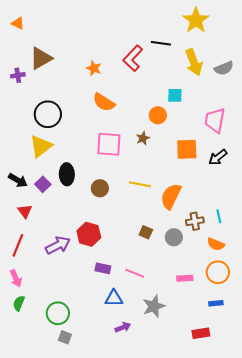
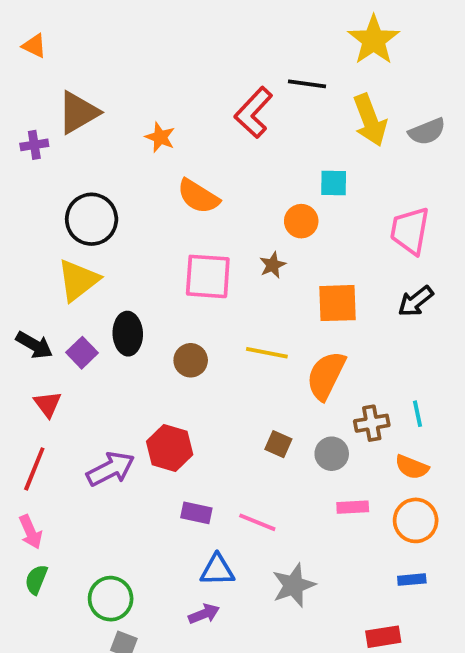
orange star: (94, 68) -> (160, 137), moved
orange square: (187, 149) -> (337, 303), moved
pink rectangle: (185, 278) -> (353, 507), moved
purple arrow: (123, 327) -> (204, 614), moved

